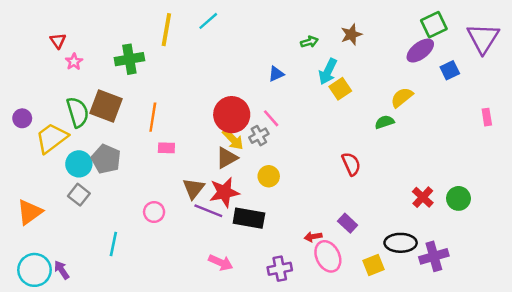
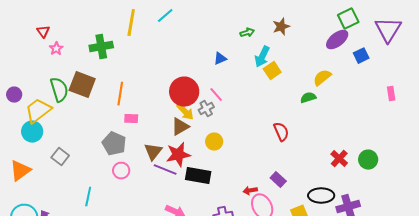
gray pentagon: (106, 159) -> (114, 144), moved
cyan circle: (79, 164) -> (32, 132), moved

